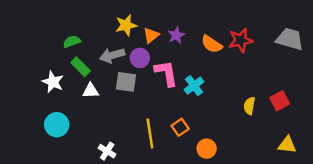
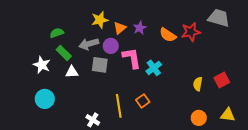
gray trapezoid: (290, 39) -> (219, 18), moved
orange circle: (207, 149) -> (199, 118), moved
white cross: (107, 151) -> (93, 120), moved

